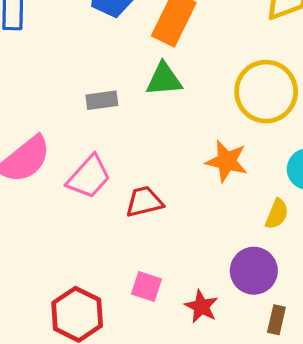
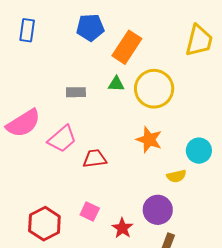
green triangle: (164, 79) -> (116, 84), size x0.7
yellow circle: (266, 92) -> (154, 89), moved
yellow semicircle: (277, 214) -> (176, 176), turned 48

